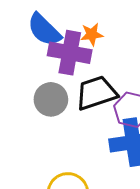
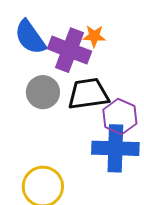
blue semicircle: (44, 30) -> (30, 37), moved

